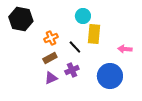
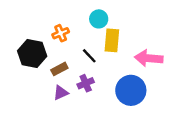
black hexagon: (21, 19) -> (32, 53), moved
orange cross: (51, 38) -> (61, 33), moved
pink arrow: (125, 49) -> (149, 58), size x1.6

